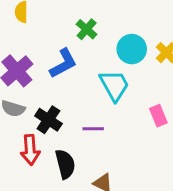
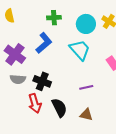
green cross: (87, 29) -> (54, 18), turned -32
purple line: (93, 129) -> (86, 87), moved

